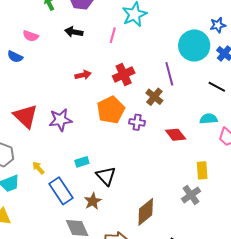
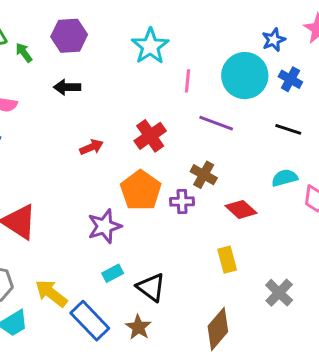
pink line: (113, 35) -> (188, 81), moved
purple line: (169, 74) -> (216, 123), turned -45
brown cross: (154, 97) -> (204, 175), moved
purple star: (60, 120) -> (104, 226), moved
yellow arrow: (38, 168) -> (51, 293), size x1.6
yellow rectangle: (202, 170) -> (227, 260), moved

